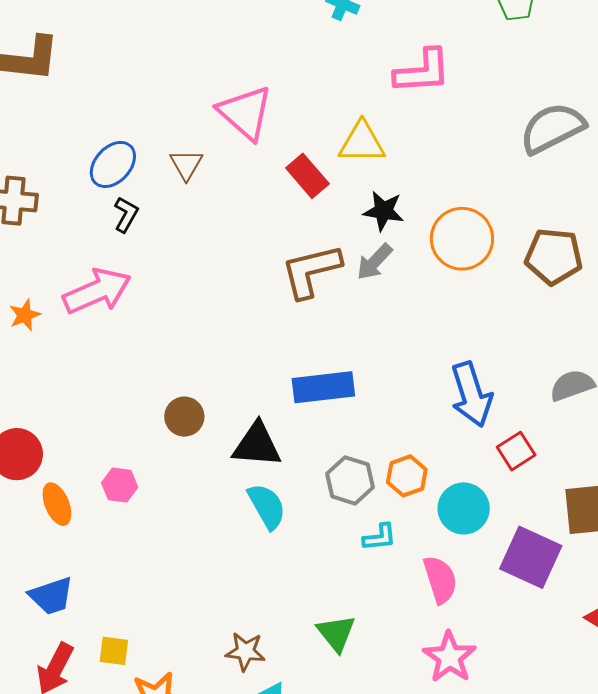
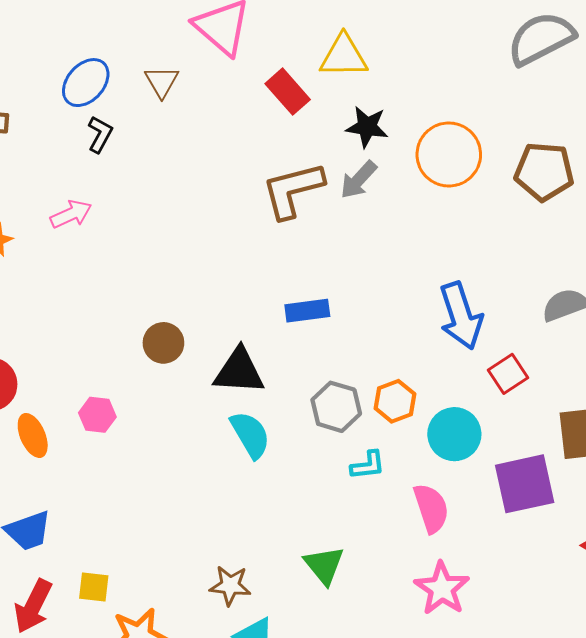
pink arrow: (97, 291) -> (71, 214), size x0.6
blue rectangle: (323, 387) -> (307, 311), size x0.7
purple square: (531, 557) -> (525, 484), turned -36

